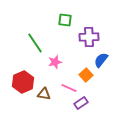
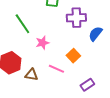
blue semicircle: (101, 60) -> (95, 34), moved
purple rectangle: (81, 103) -> (87, 85), moved

